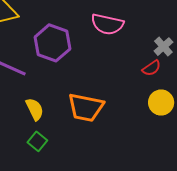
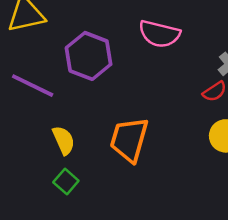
orange trapezoid: (86, 107) -> (129, 140), turned 93

